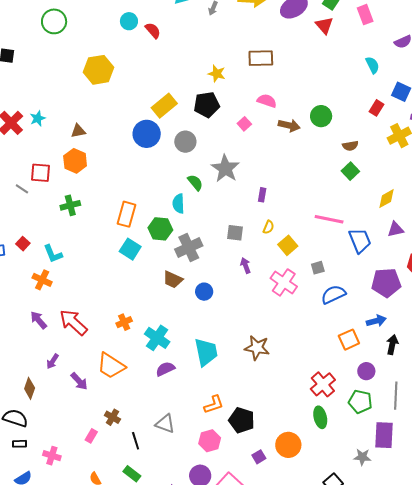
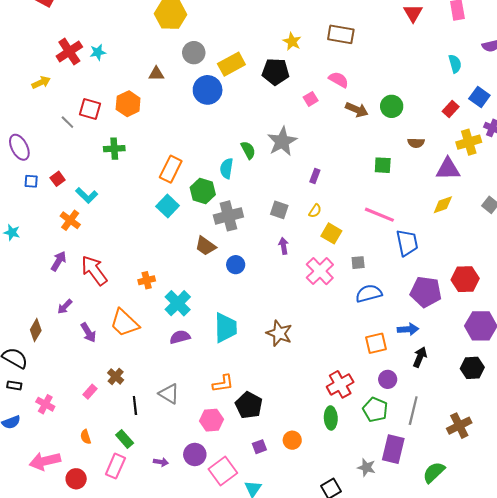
brown triangle: (78, 131) -> (156, 74), moved
gray circle: (185, 142) -> (194, 53), moved
green square: (350, 171) -> (383, 165), moved, turned 36
purple triangle: (396, 229) -> (448, 169), moved, size x1.4
yellow square: (288, 245) -> (331, 233), turned -30
cyan L-shape: (53, 254) -> (87, 195), turned -35
purple arrow: (39, 320) -> (59, 261), turned 60
orange circle: (288, 445) -> (292, 440), size x0.7

